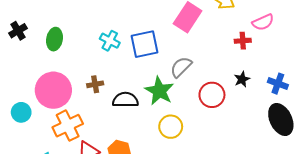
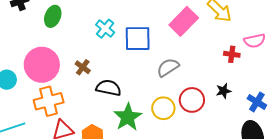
brown cross: (95, 84) -> (83, 67), turned 35
green star: (159, 91) -> (128, 117), moved
yellow circle: (171, 127) -> (163, 108), moved

